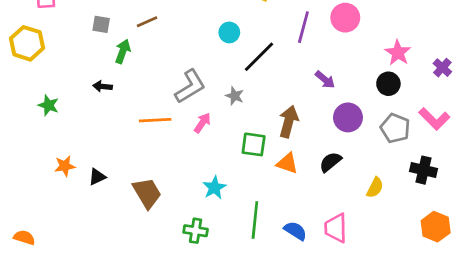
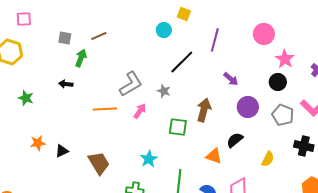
pink circle: (345, 18) -> (264, 34), moved
cyan circle: (229, 32) -> (164, 30), moved
orange triangle: (287, 163) -> (214, 156), moved

